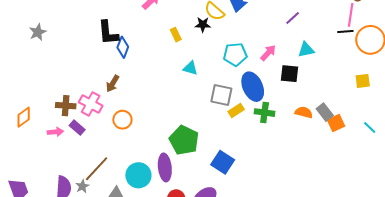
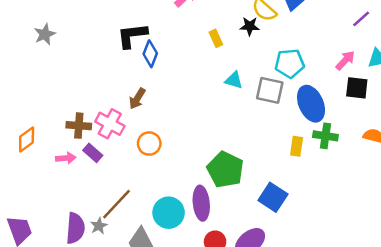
black L-shape: (108, 33) -> (132, 36), turned 88
pink arrow: (268, 53) -> (345, 60), moved
gray square: (221, 95) -> (270, 90), moved
yellow rectangle: (236, 111) -> (297, 146), moved, turned -49

